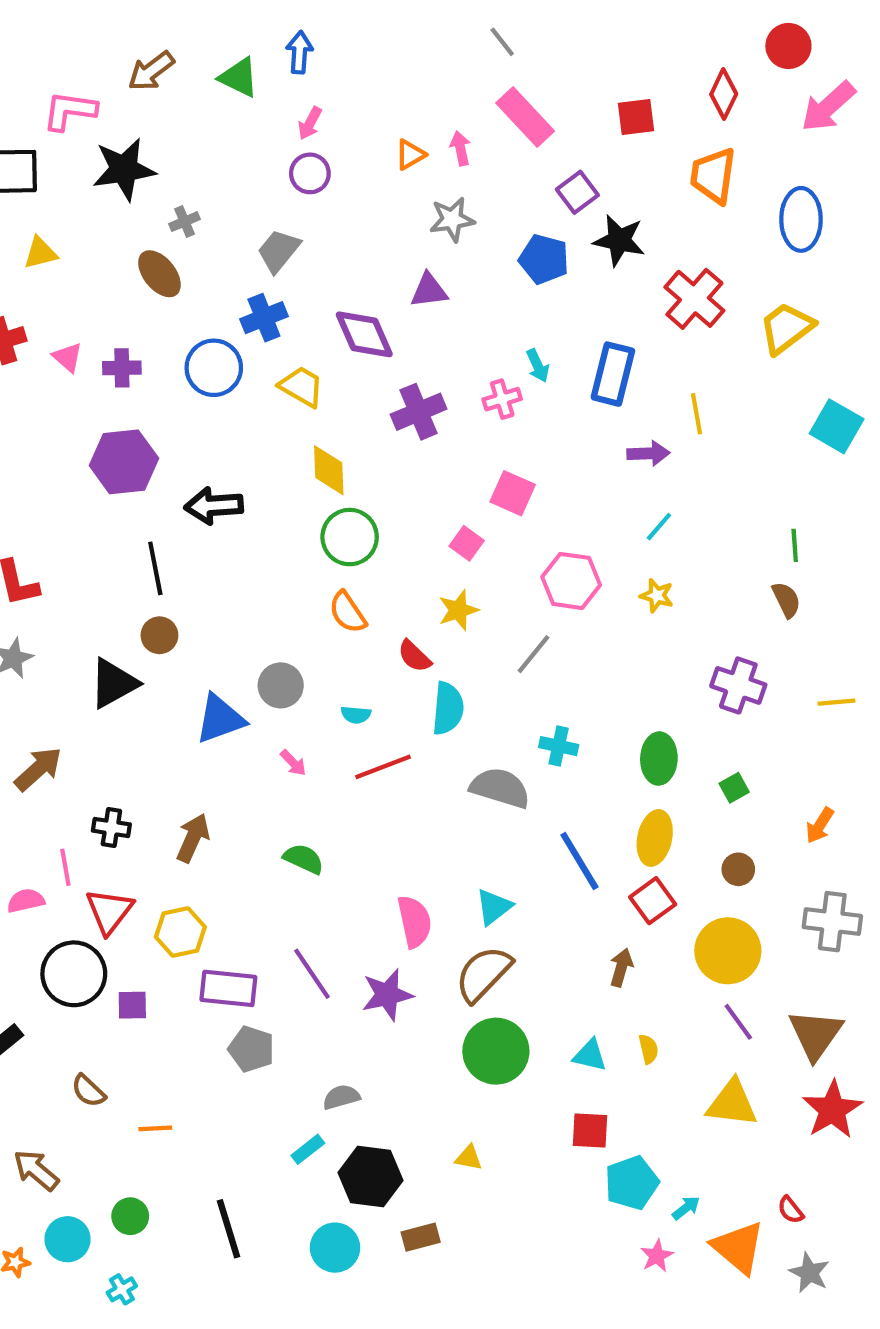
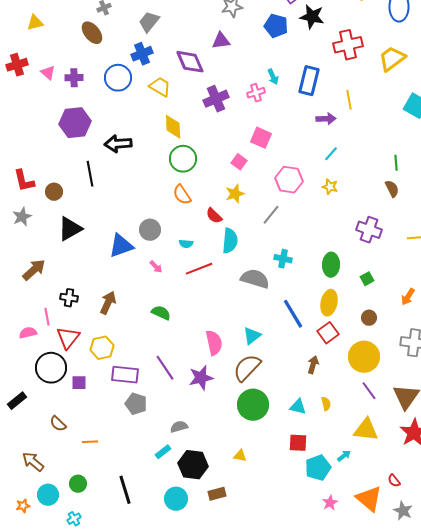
red cross: (694, 299) -> (348, 45), turned 36
brown circle: (159, 635) -> (54, 192), moved
cyan arrow: (686, 1208) -> (344, 456), moved

